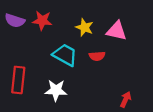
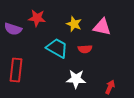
purple semicircle: (15, 21) -> (13, 29), moved
white star: (56, 90) -> (76, 79), moved

